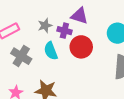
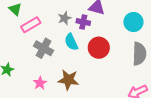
red circle: (81, 47) -> (99, 48), moved

